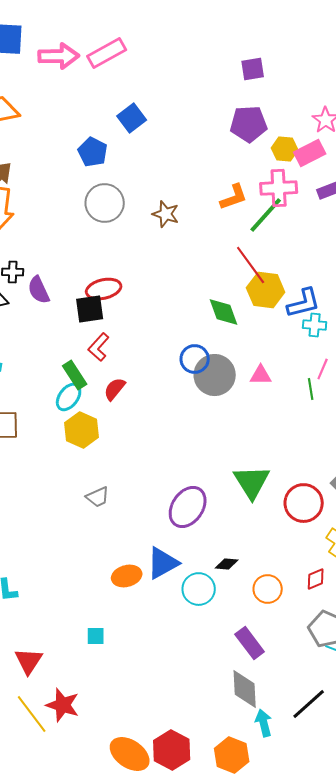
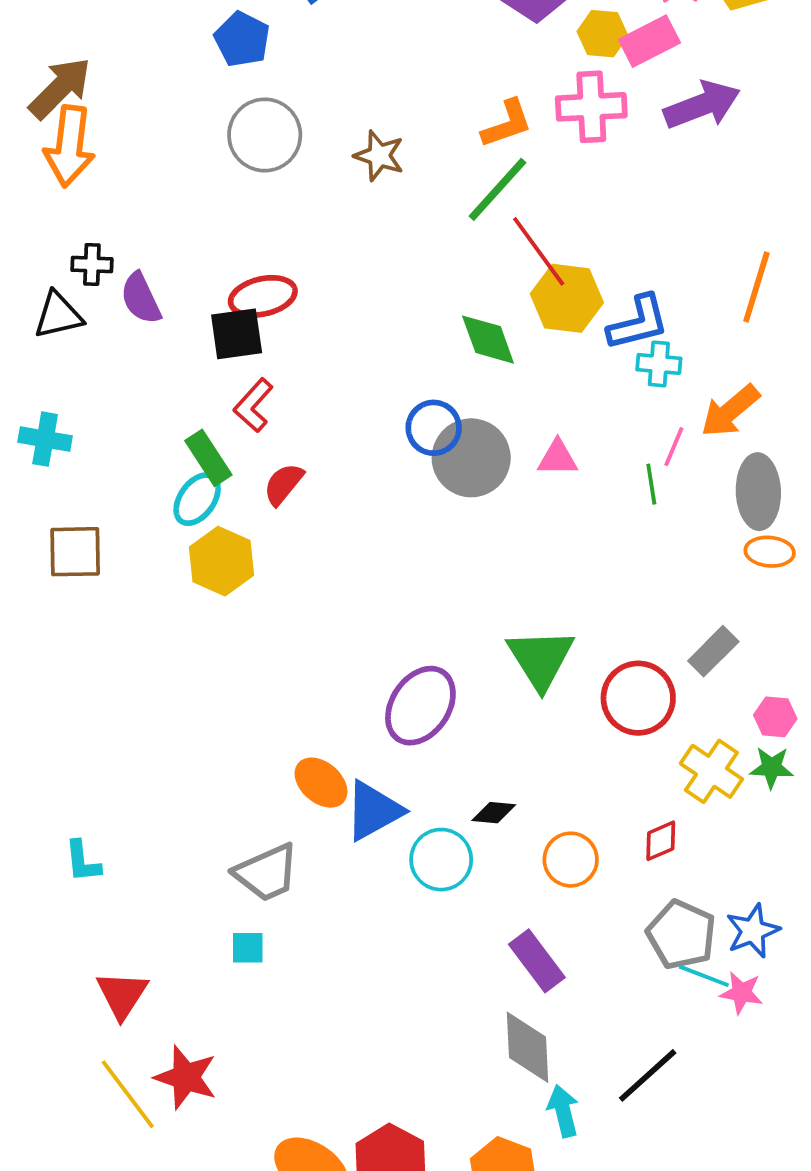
green line: (266, 215) -> (497, 189), moved
gray trapezoid: (98, 497) -> (267, 873), moved, size x1.5
orange ellipse: (127, 576) -> (321, 783), moved, turned 56

